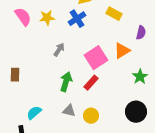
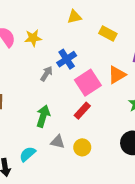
blue cross: (77, 19) -> (67, 59), moved
green arrow: (66, 82) -> (43, 116), moved
cyan semicircle: (34, 113) -> (28, 154), moved

